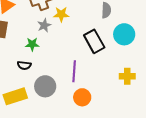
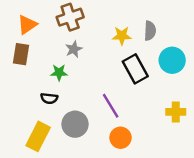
yellow star: (61, 14) -> (122, 36), moved
purple line: (74, 71) -> (111, 106), turned -35
yellow rectangle: (15, 96) -> (38, 136), turned -45

